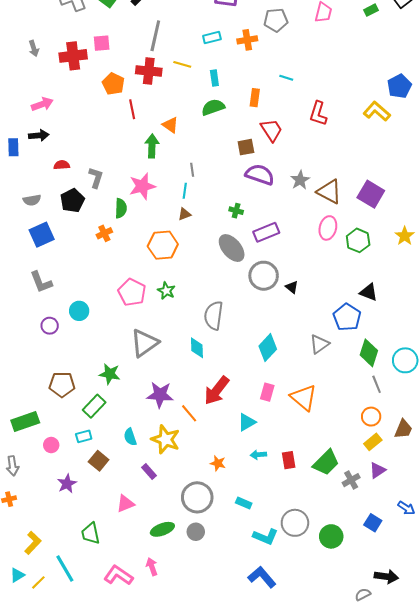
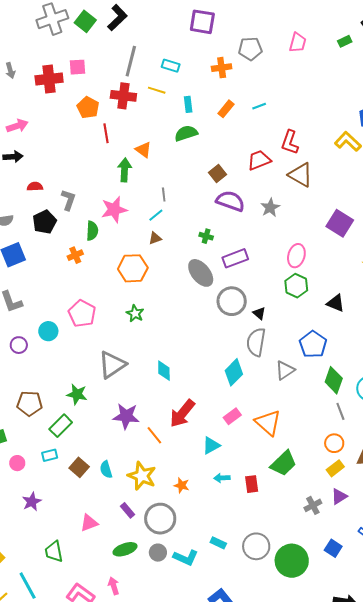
cyan rectangle: (212, 37) -> (171, 66), moved, turned 30
cyan line: (286, 78) -> (259, 106), turned -40
orange rectangle: (255, 98) -> (226, 109), moved, turned 30
red trapezoid: (271, 130) -> (259, 160), moved, turned -80
brown square: (246, 147) -> (218, 174), turned -30
cyan line: (185, 191) -> (156, 215), turned 42
brown triangle: (329, 192) -> (301, 175), moved
green hexagon: (358, 240) -> (296, 286), moved
pink pentagon: (132, 292) -> (82, 313), moved
black triangle: (369, 292) -> (336, 303), moved
gray semicircle: (214, 316) -> (256, 342), moved
pink rectangle: (267, 392) -> (232, 416), turned 36
cyan semicircle: (130, 437) -> (106, 469), moved
yellow star: (166, 439) -> (142, 476), moved
brown square: (99, 461) -> (79, 467), moved
green trapezoid: (326, 463) -> (283, 463), moved
purple rectangle: (149, 472) -> (128, 510), moved
cyan rectangle: (244, 503) -> (218, 543), moved
green circle: (331, 536) -> (292, 561), size x1.4
cyan L-shape: (265, 537) -> (186, 558), moved

